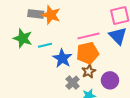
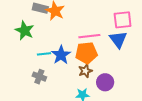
cyan line: (45, 45) -> (44, 54), moved
gray cross: (73, 83) -> (39, 77), moved, turned -32

